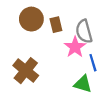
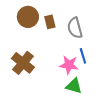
pink star: (75, 47) -> (69, 65), moved, turned -30
green triangle: (83, 84) -> (74, 86), moved

